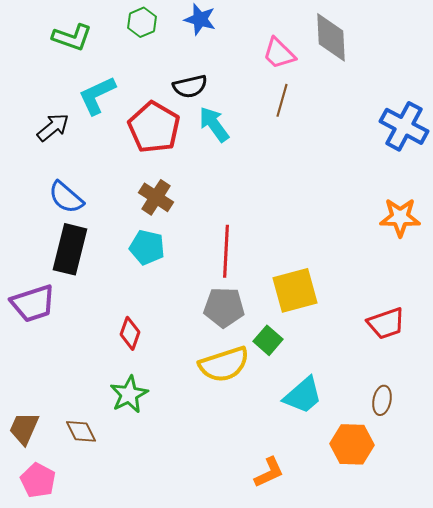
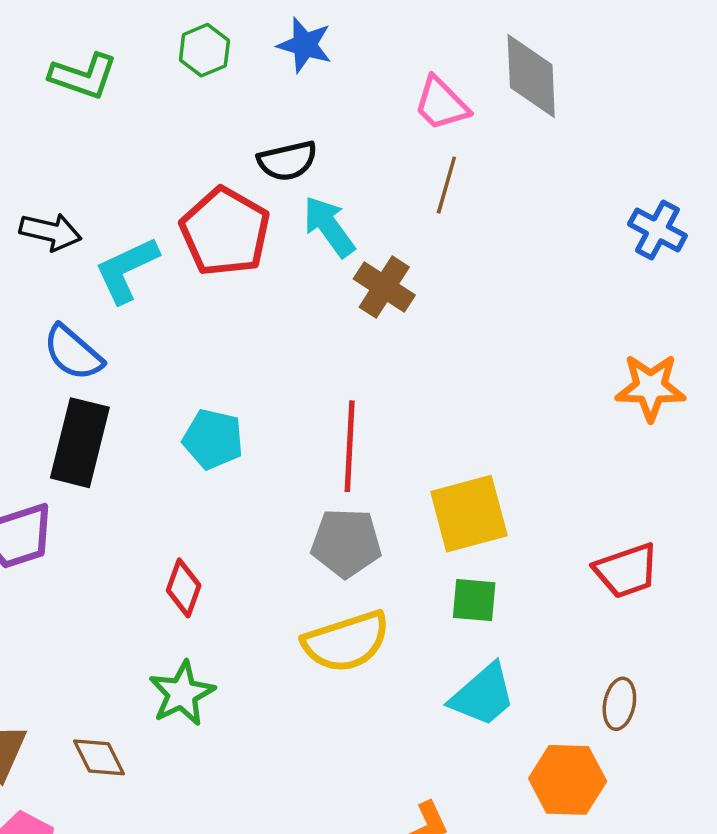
cyan L-shape: (97, 95) -> (127, 270), moved
blue cross: (404, 126) -> (657, 230), size x0.7
black arrow: (53, 127) -> (50, 232), turned 52
brown cross: (156, 197) -> (384, 287), moved
green square: (268, 340) -> (474, 600), moved, turned -36

